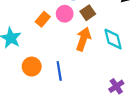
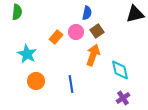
cyan diamond: (113, 39) -> (120, 70), moved
orange circle: (32, 67) -> (36, 81), moved

